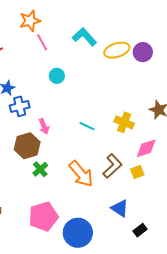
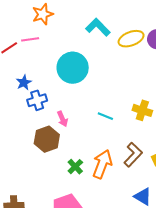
pink line: (42, 42) -> (30, 39), moved, turned -66
cyan circle: (57, 76) -> (73, 68), size x2.0
green cross: (40, 169) -> (75, 167), moved
orange arrow: (81, 174) -> (102, 164), turned -116

